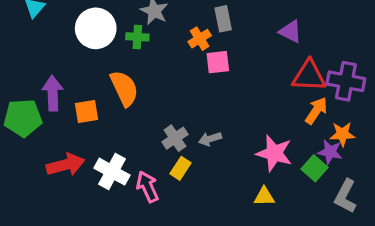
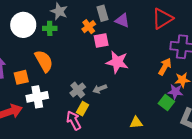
purple triangle: (290, 32) -> (122, 20), moved
red triangle: (309, 76) -> (162, 19), moved, turned -30
pink star: (274, 153) -> (117, 62), moved
white cross: (112, 172) -> (37, 97), moved, turned -35
pink arrow: (147, 187) -> (74, 120), moved

